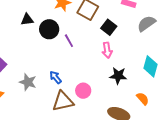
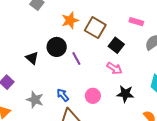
black triangle: (27, 20) -> (32, 58), moved, turned 48
pink arrow: (107, 50) -> (114, 68), turned -49
pink circle: (83, 91) -> (93, 96), moved

